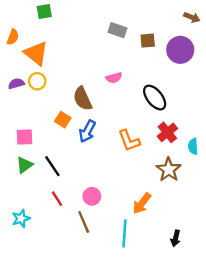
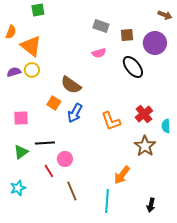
pink semicircle: (114, 78) -> (99, 53), moved
black ellipse: (155, 98) -> (133, 67), moved
brown semicircle: (83, 99) -> (71, 85), turned -30
green triangle: (24, 165) -> (21, 152), moved
black line: (52, 166) -> (45, 143), turned -60
pink circle: (92, 196) -> (65, 159), moved

